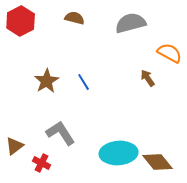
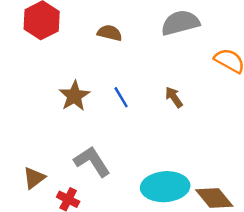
brown semicircle: (75, 18) -> (110, 33), moved
brown arrow: (148, 78) -> (174, 97), moved

